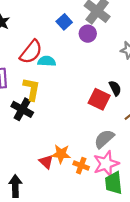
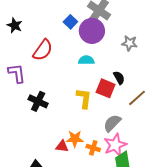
purple circle: (88, 34) -> (92, 31), size x1.6
cyan semicircle: (47, 61) -> (86, 60), moved
yellow L-shape: (32, 89) -> (84, 98), moved
red triangle: (46, 162) -> (62, 146), turned -32

